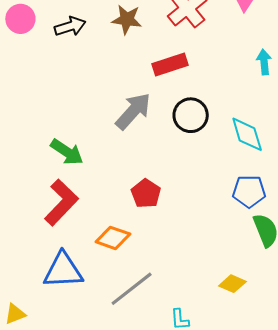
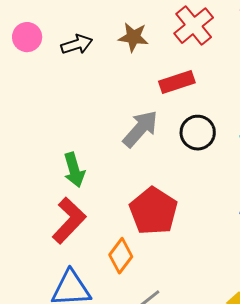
green arrow: (67, 152) -> (74, 170), turned 40
red pentagon: (146, 194) -> (153, 211), size x1.6
orange diamond: (113, 238) -> (121, 256), turned -72

